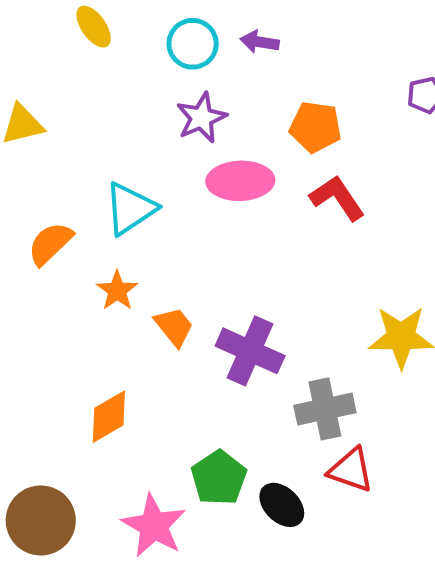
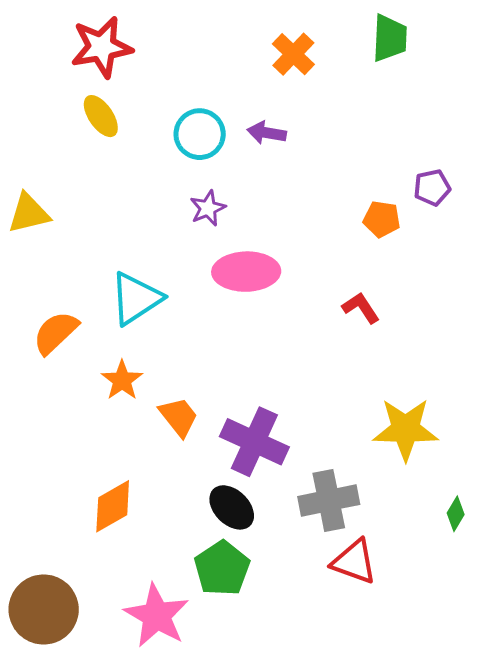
purple star: (201, 118) -> (208, 208), size x0.7
orange pentagon: (315, 127) -> (382, 219), moved, size x0.7
red L-shape: (337, 198) -> (361, 308), moved, size x0.7
black ellipse: (282, 505) -> (232, 507), moved

